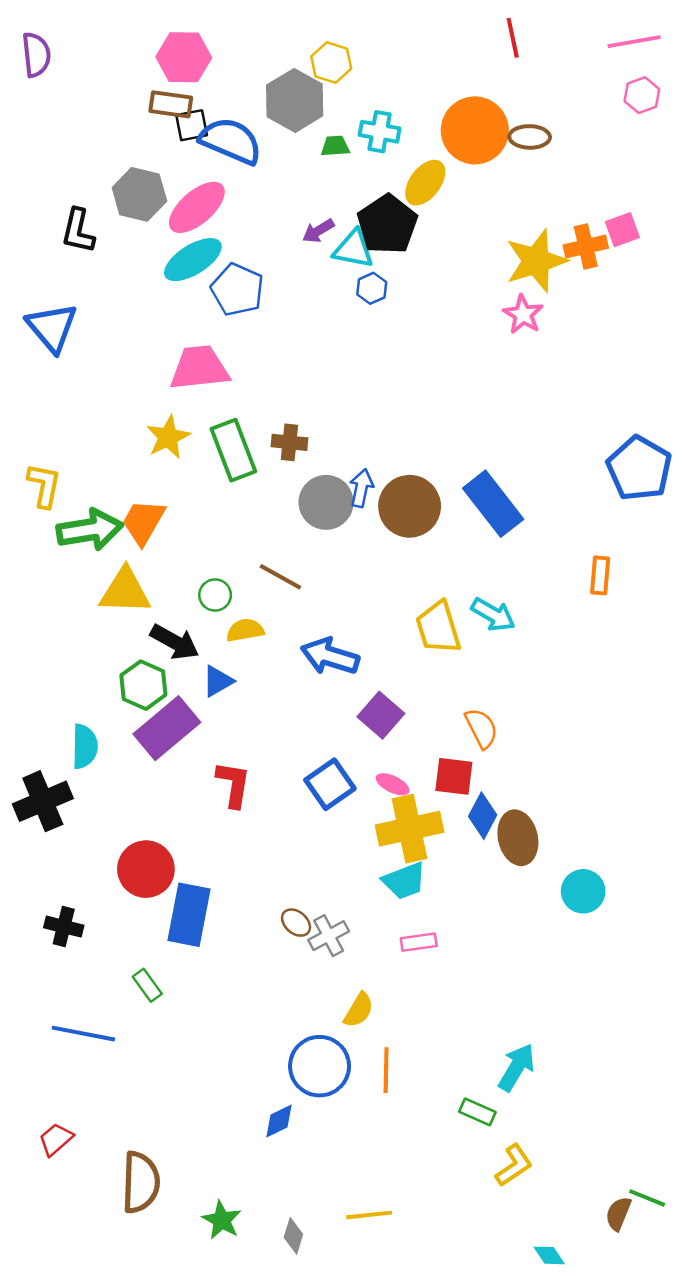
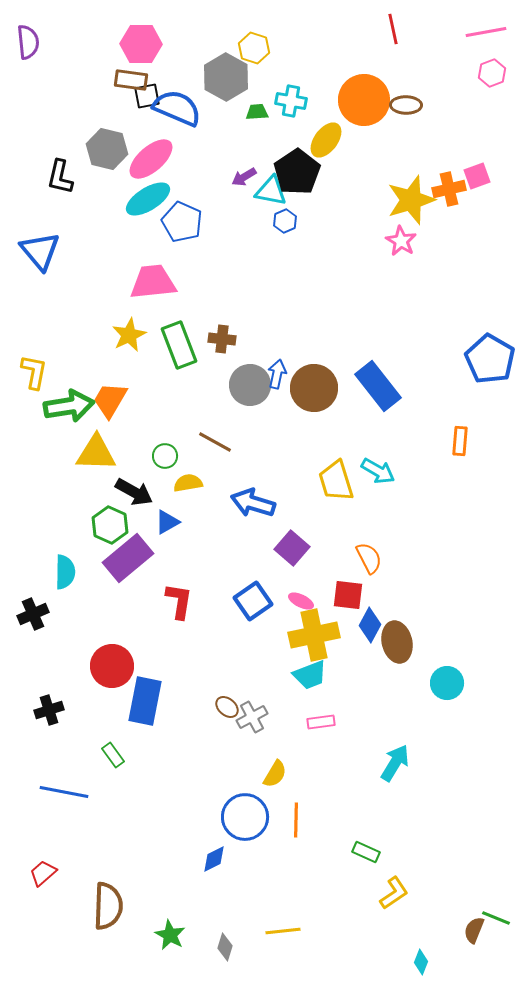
black cross: (43, 801) -> (33, 614), size x0.7
black cross: (64, 927) -> (49, 710), turned -32
cyan arrow: (517, 1067) -> (395, 763), moved
cyan diamond: (549, 1255) -> (421, 962), turned 55

